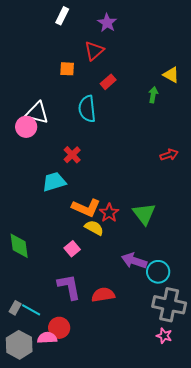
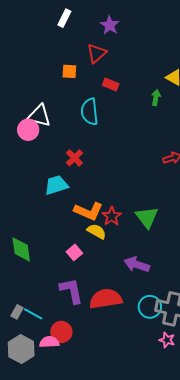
red rectangle: (108, 82) -> (111, 84), turned 63
cyan circle: (158, 272) -> (150, 307), moved
red semicircle: (103, 295) -> (106, 299), size x1.4

